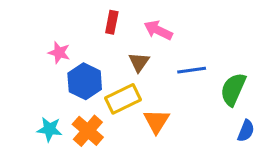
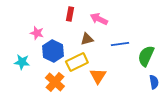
brown triangle: (139, 62) -> (87, 39), turned 40
cyan star: (50, 129) -> (22, 62), moved
blue semicircle: (246, 131) -> (154, 82), turned -32

